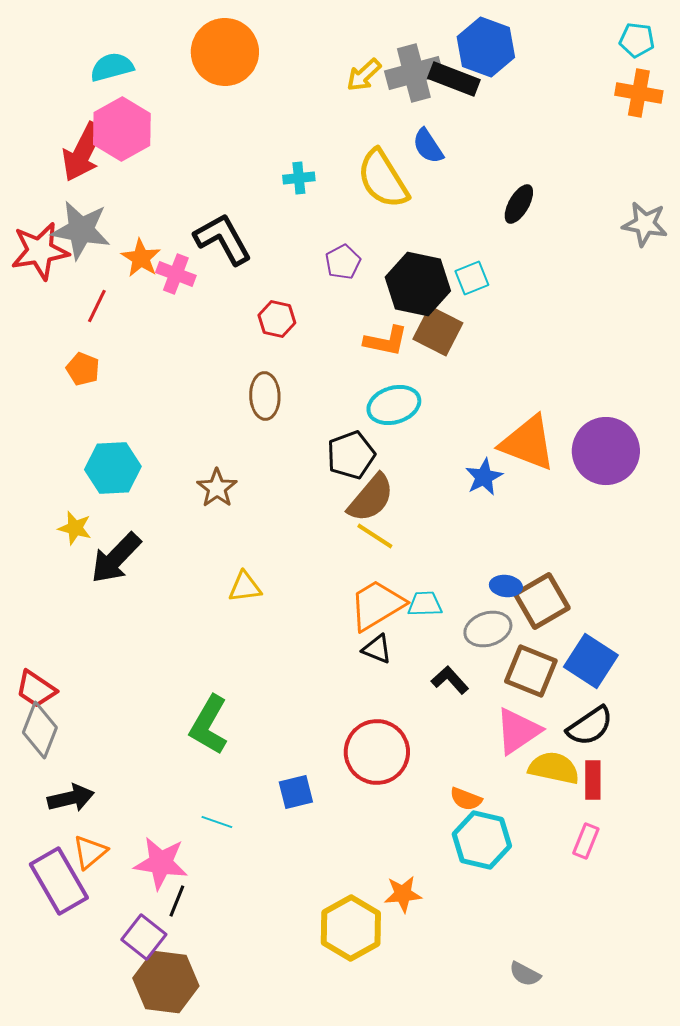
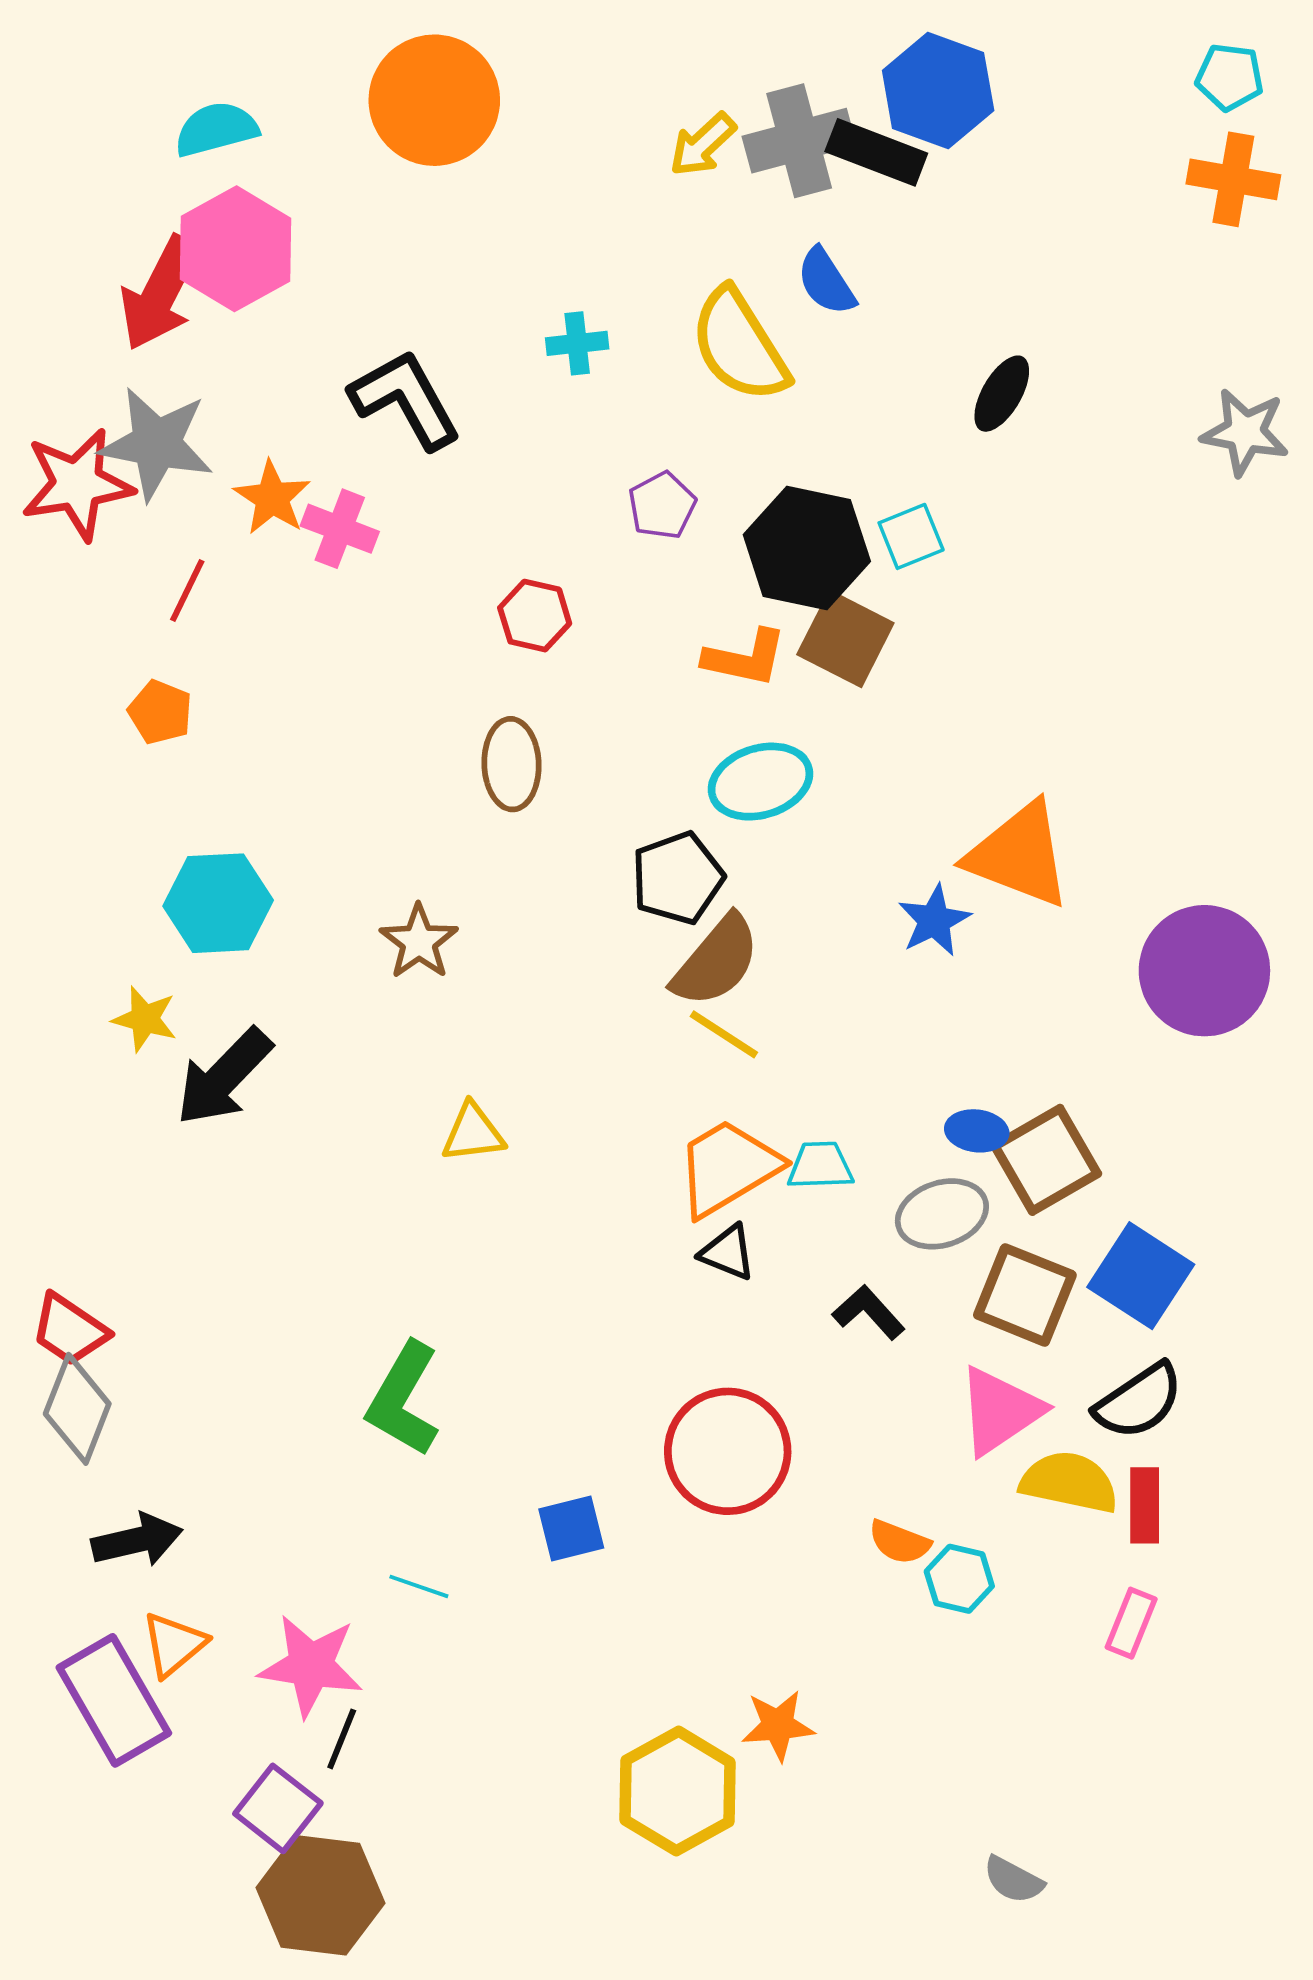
black L-shape: (223, 239) -> (405, 399), moved
purple circle: (606, 451) -> (1204, 971), moved
cyan hexagon: (482, 840) -> (959, 1579), moved, size x0.6

